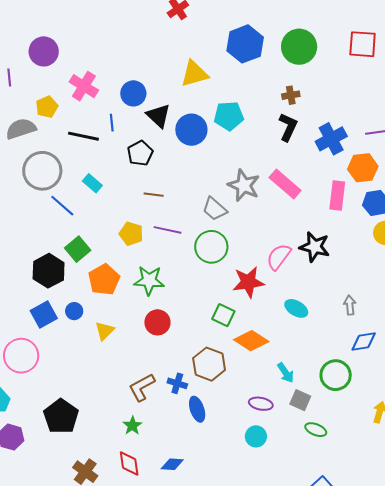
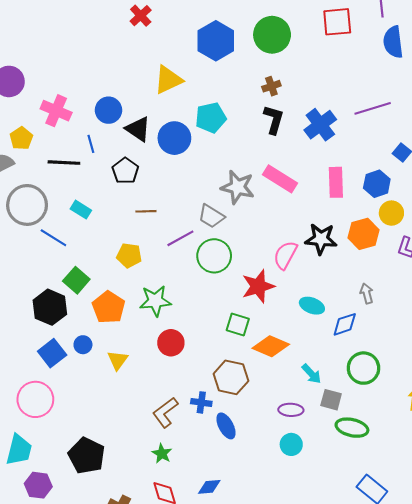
orange hexagon: (363, 168) -> (364, 234), moved
purple line: (168, 230) -> (180, 238), moved, turned -32
blue diamond: (364, 341) -> (345, 324), moved
green ellipse: (316, 430) -> (352, 428), size x1.4

